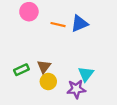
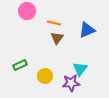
blue triangle: (79, 23) -> (87, 30), moved
brown triangle: (44, 66) -> (57, 38), moved

